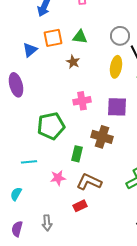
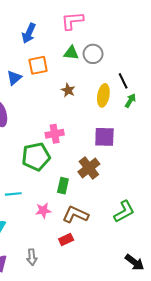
gray circle: (120, 36) -> (93, 54), moved
green triangle: (80, 37) -> (71, 53), moved
brown star: (73, 62) -> (68, 90), moved
pink cross: (82, 101) -> (55, 134), moved
brown cross: (102, 137) -> (89, 168), turned 35

